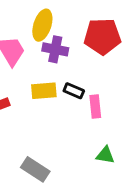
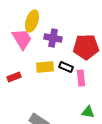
yellow ellipse: (42, 25) -> (32, 21), moved
red pentagon: (102, 37) -> (86, 47), moved

